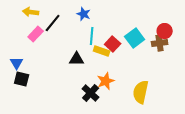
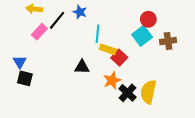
blue star: (84, 14) -> (80, 12), moved
red circle: (165, 31) -> (148, 19), moved
red square: (113, 44) -> (119, 58), moved
black triangle: (77, 59) -> (82, 67), moved
black cross: (91, 93) -> (128, 93), moved

